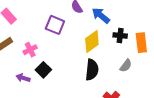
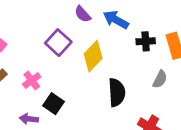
purple square: (55, 25) -> (58, 43), turned 30
yellow diamond: (92, 41) -> (93, 56), moved

